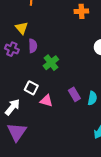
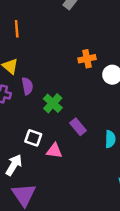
orange cross: (81, 11) -> (87, 59), moved
purple rectangle: (74, 94) -> (78, 127), moved

